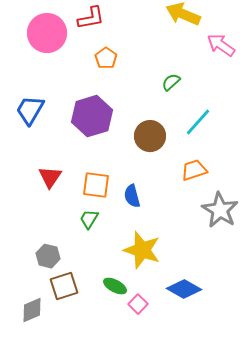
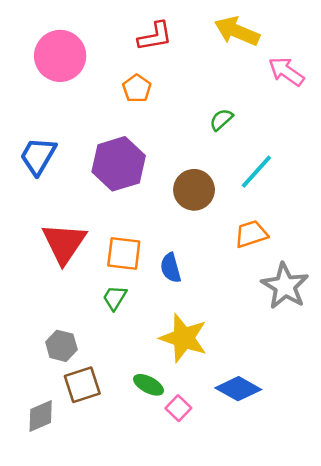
red L-shape: (91, 18) -> (155, 36), moved
red triangle: (50, 177) -> (64, 243), size x1.5

